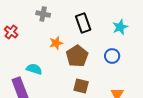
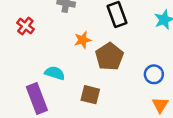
blue circle: (112, 56) -> (154, 74), moved
brown square: (81, 86) -> (90, 95), moved

